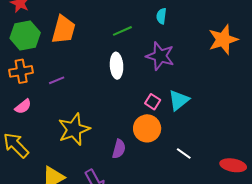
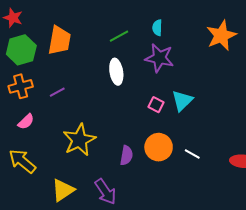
cyan semicircle: (161, 16) -> (157, 28), moved
orange circle: (147, 128) -> (159, 147), moved

